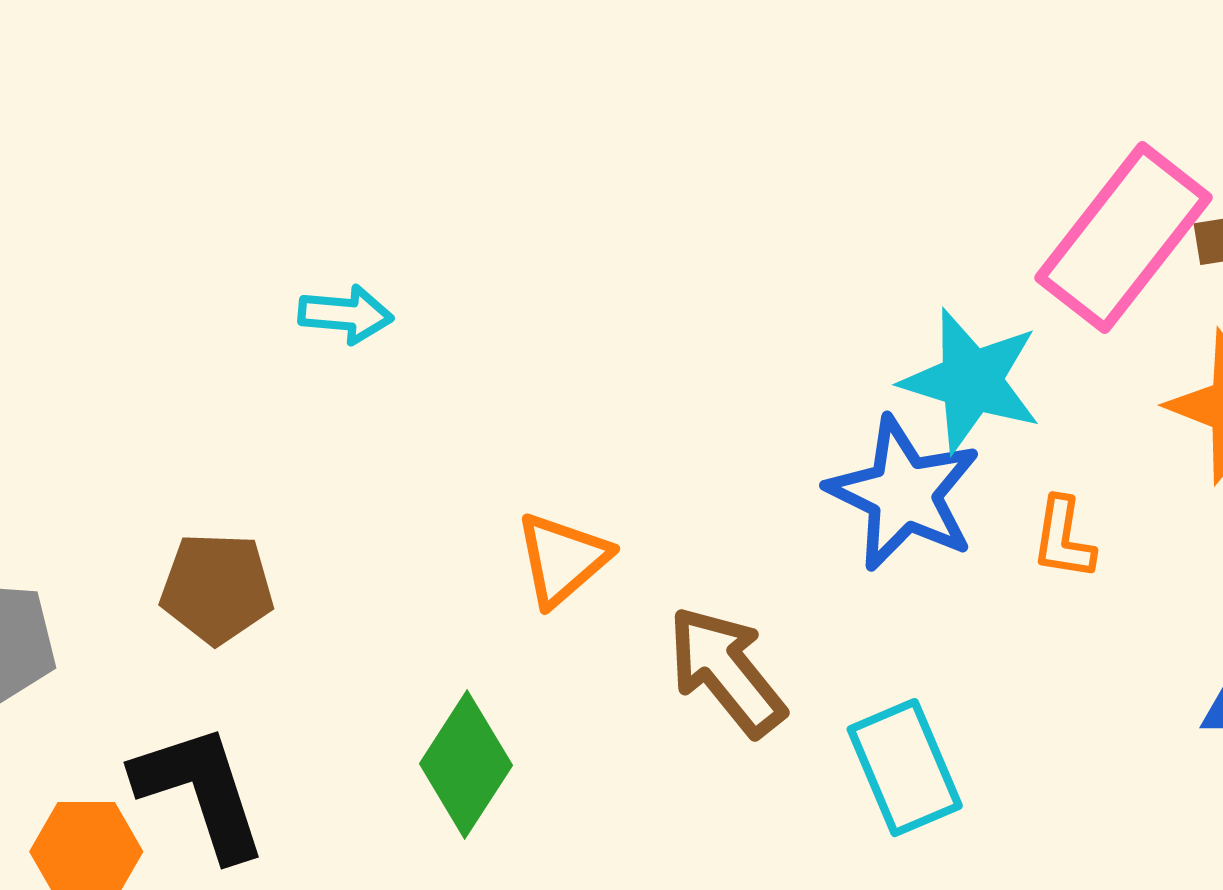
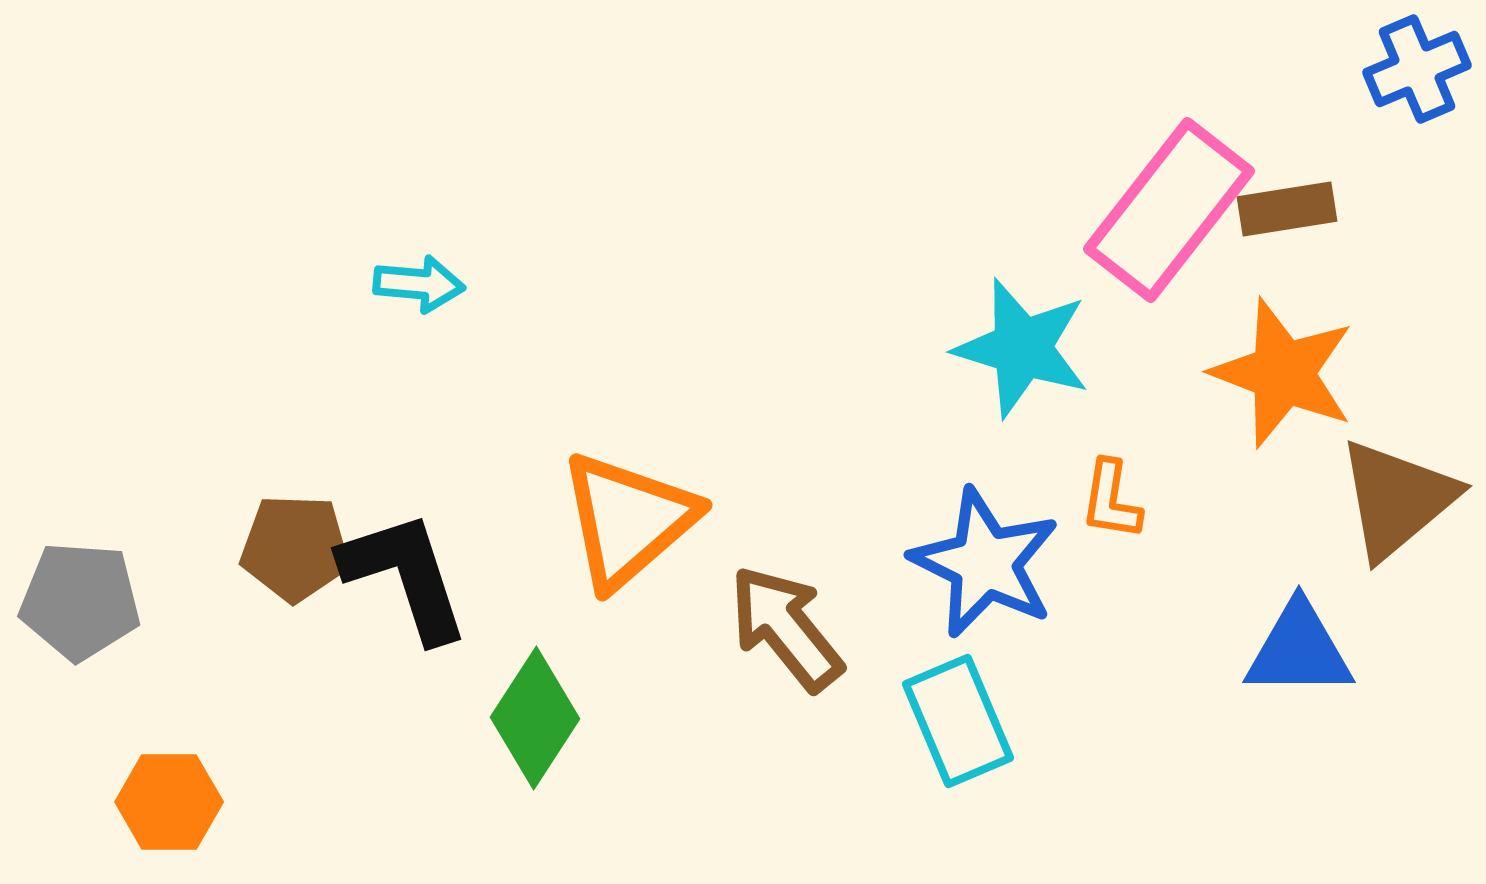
blue star: (904, 494) -> (985, 563), moved
orange triangle: (562, 559) -> (628, 520), size x1.5
black L-shape: (200, 791) -> (405, 576), moved

